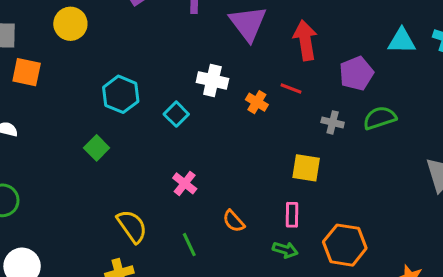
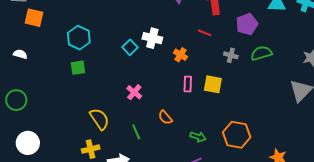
white cross: (212, 80) -> (152, 38), moved
cyan hexagon: (121, 94) -> (79, 38), moved
orange cross: (257, 102) -> (180, 55), moved
green square: (97, 148) -> (78, 68), turned 35
pink rectangle: (292, 215) -> (188, 84), moved

